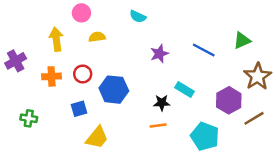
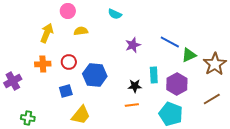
yellow arrow: (56, 39) -> (47, 33), turned 30
green triangle: (242, 40) -> (189, 55), moved
purple cross: (16, 61) -> (13, 81), moved
cyan rectangle: (184, 90) -> (154, 75), turned 56
purple hexagon: (229, 100) -> (177, 84), moved
green cross: (29, 118) -> (28, 118), moved

